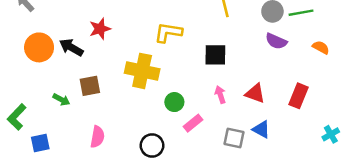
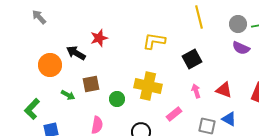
orange circle: (39, 47) -> (50, 65), moved
black square: (215, 55) -> (192, 59), turned -30
yellow cross: (142, 71) -> (148, 86), moved
green circle: (174, 102) -> (117, 99), moved

